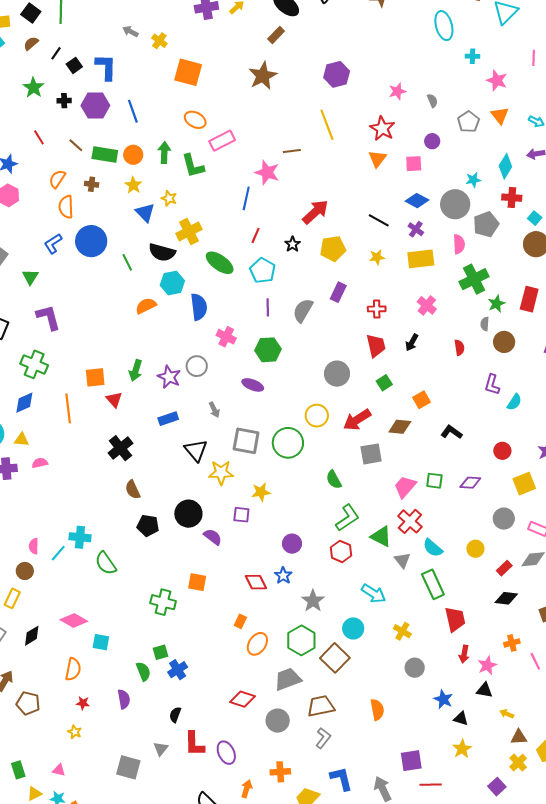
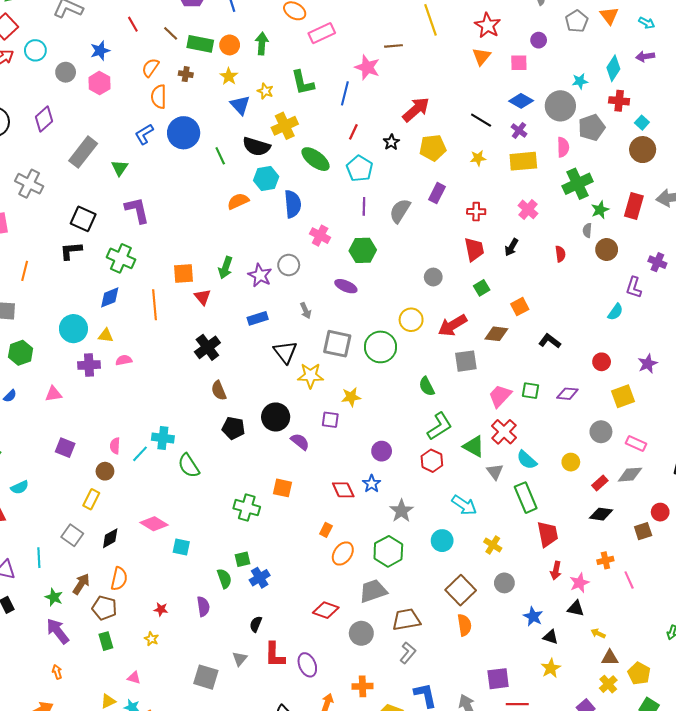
green L-shape: (193, 166) -> (303, 83), moved
gray circle: (337, 374) -> (433, 277), size x0.7
purple L-shape: (492, 385) -> (634, 287), moved
brown square: (335, 658) -> (461, 590), moved
orange semicircle: (73, 669) -> (119, 579), moved
green rectangle: (18, 770) -> (106, 641), moved

